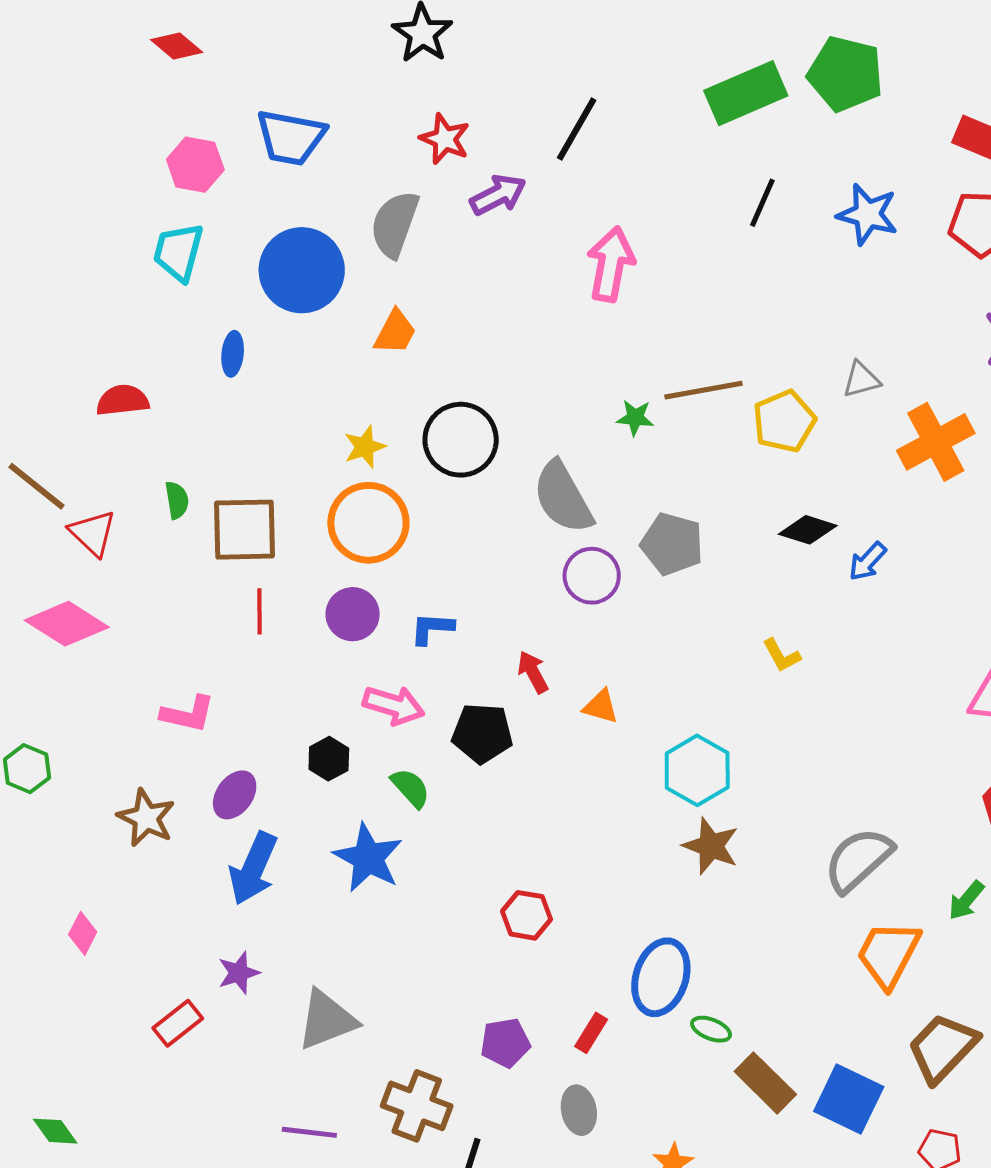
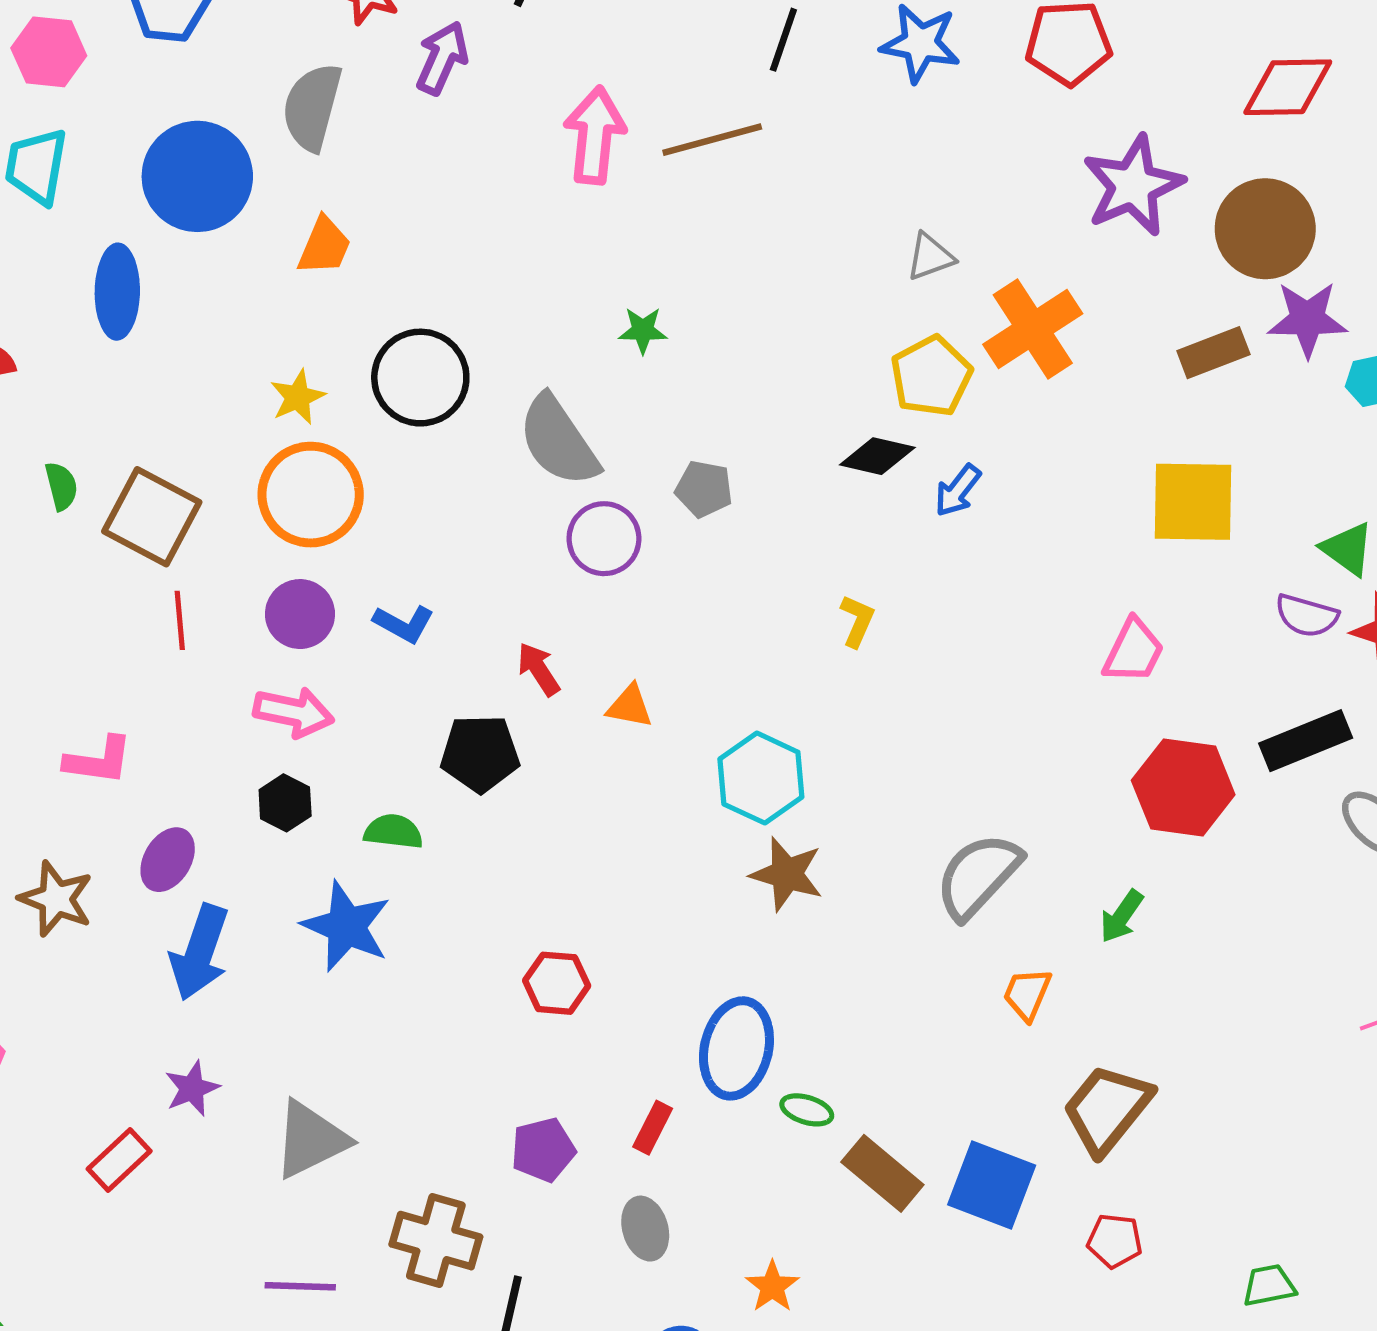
purple arrow: (498, 195) -> (442, 58), turned -34
blue ellipse: (233, 354) -> (117, 292), size x1.6
brown line: (704, 390) -> (712, 140), moved
yellow pentagon: (784, 421) -> (931, 376), moved
brown square: (245, 530) -> (152, 517), turned 34
gray pentagon: (672, 544) -> (704, 489), size x0.7
blue L-shape: (432, 628) -> (404, 624), turned -150
yellow L-shape: (782, 655) -> (857, 621), turned -123
pink arrow: (394, 705) -> (294, 712), moved
green semicircle: (410, 788) -> (393, 832), turned -36
orange trapezoid: (888, 954) -> (1027, 994), size x0.6

